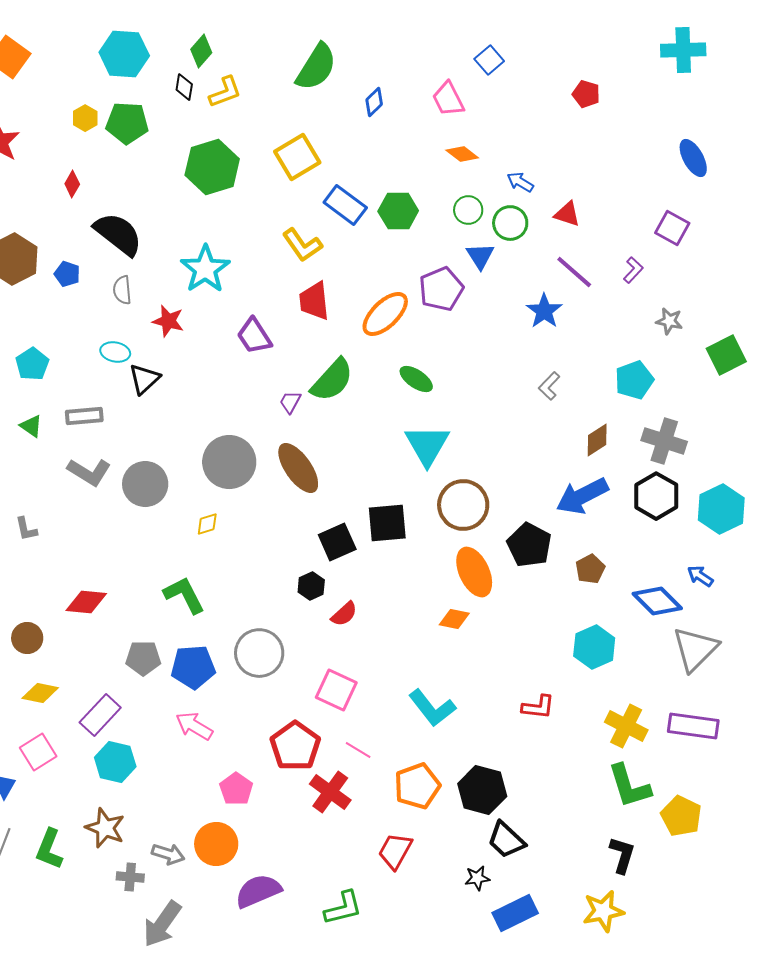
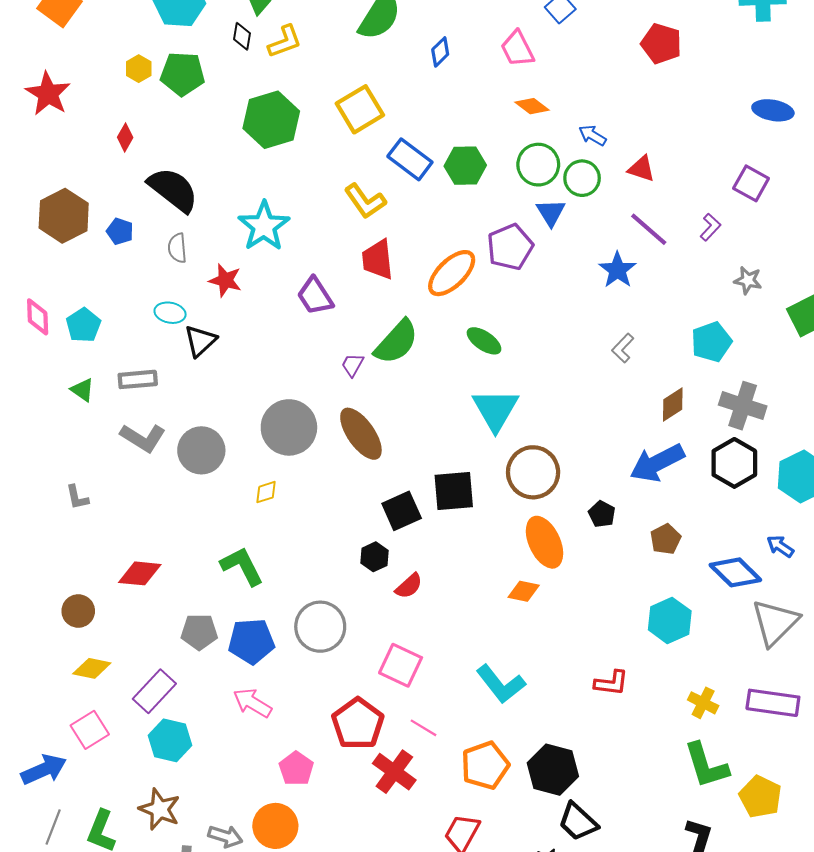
red pentagon: (586, 94) -> (661, 44), size x1.4
blue ellipse: (693, 158) -> (773, 110), turned -51
green circle: (468, 210) -> (538, 165), size x1.4
black pentagon: (529, 545) -> (602, 514), size x0.6
yellow cross: (626, 726) -> (703, 703), size x0.7

